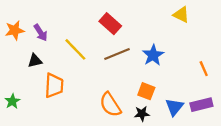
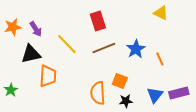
red rectangle: (110, 24) -> (98, 21), turned 30
black triangle: (35, 61) -> (31, 54), size x1.5
orange line: (204, 69) -> (160, 59), moved
orange square: (146, 91) -> (120, 81), moved
orange semicircle: (110, 105) -> (98, 93), turned 30

